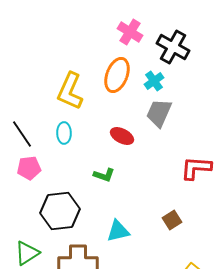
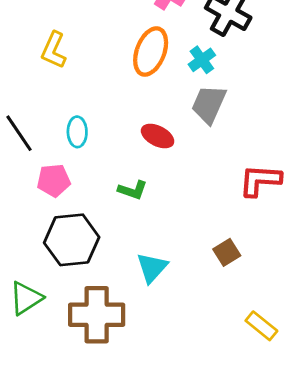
yellow L-shape: (70, 91) -> (54, 50), moved, size x0.7
pink pentagon: (29, 168) -> (54, 180), moved
cyan triangle: (118, 231) -> (152, 268), turned -35

